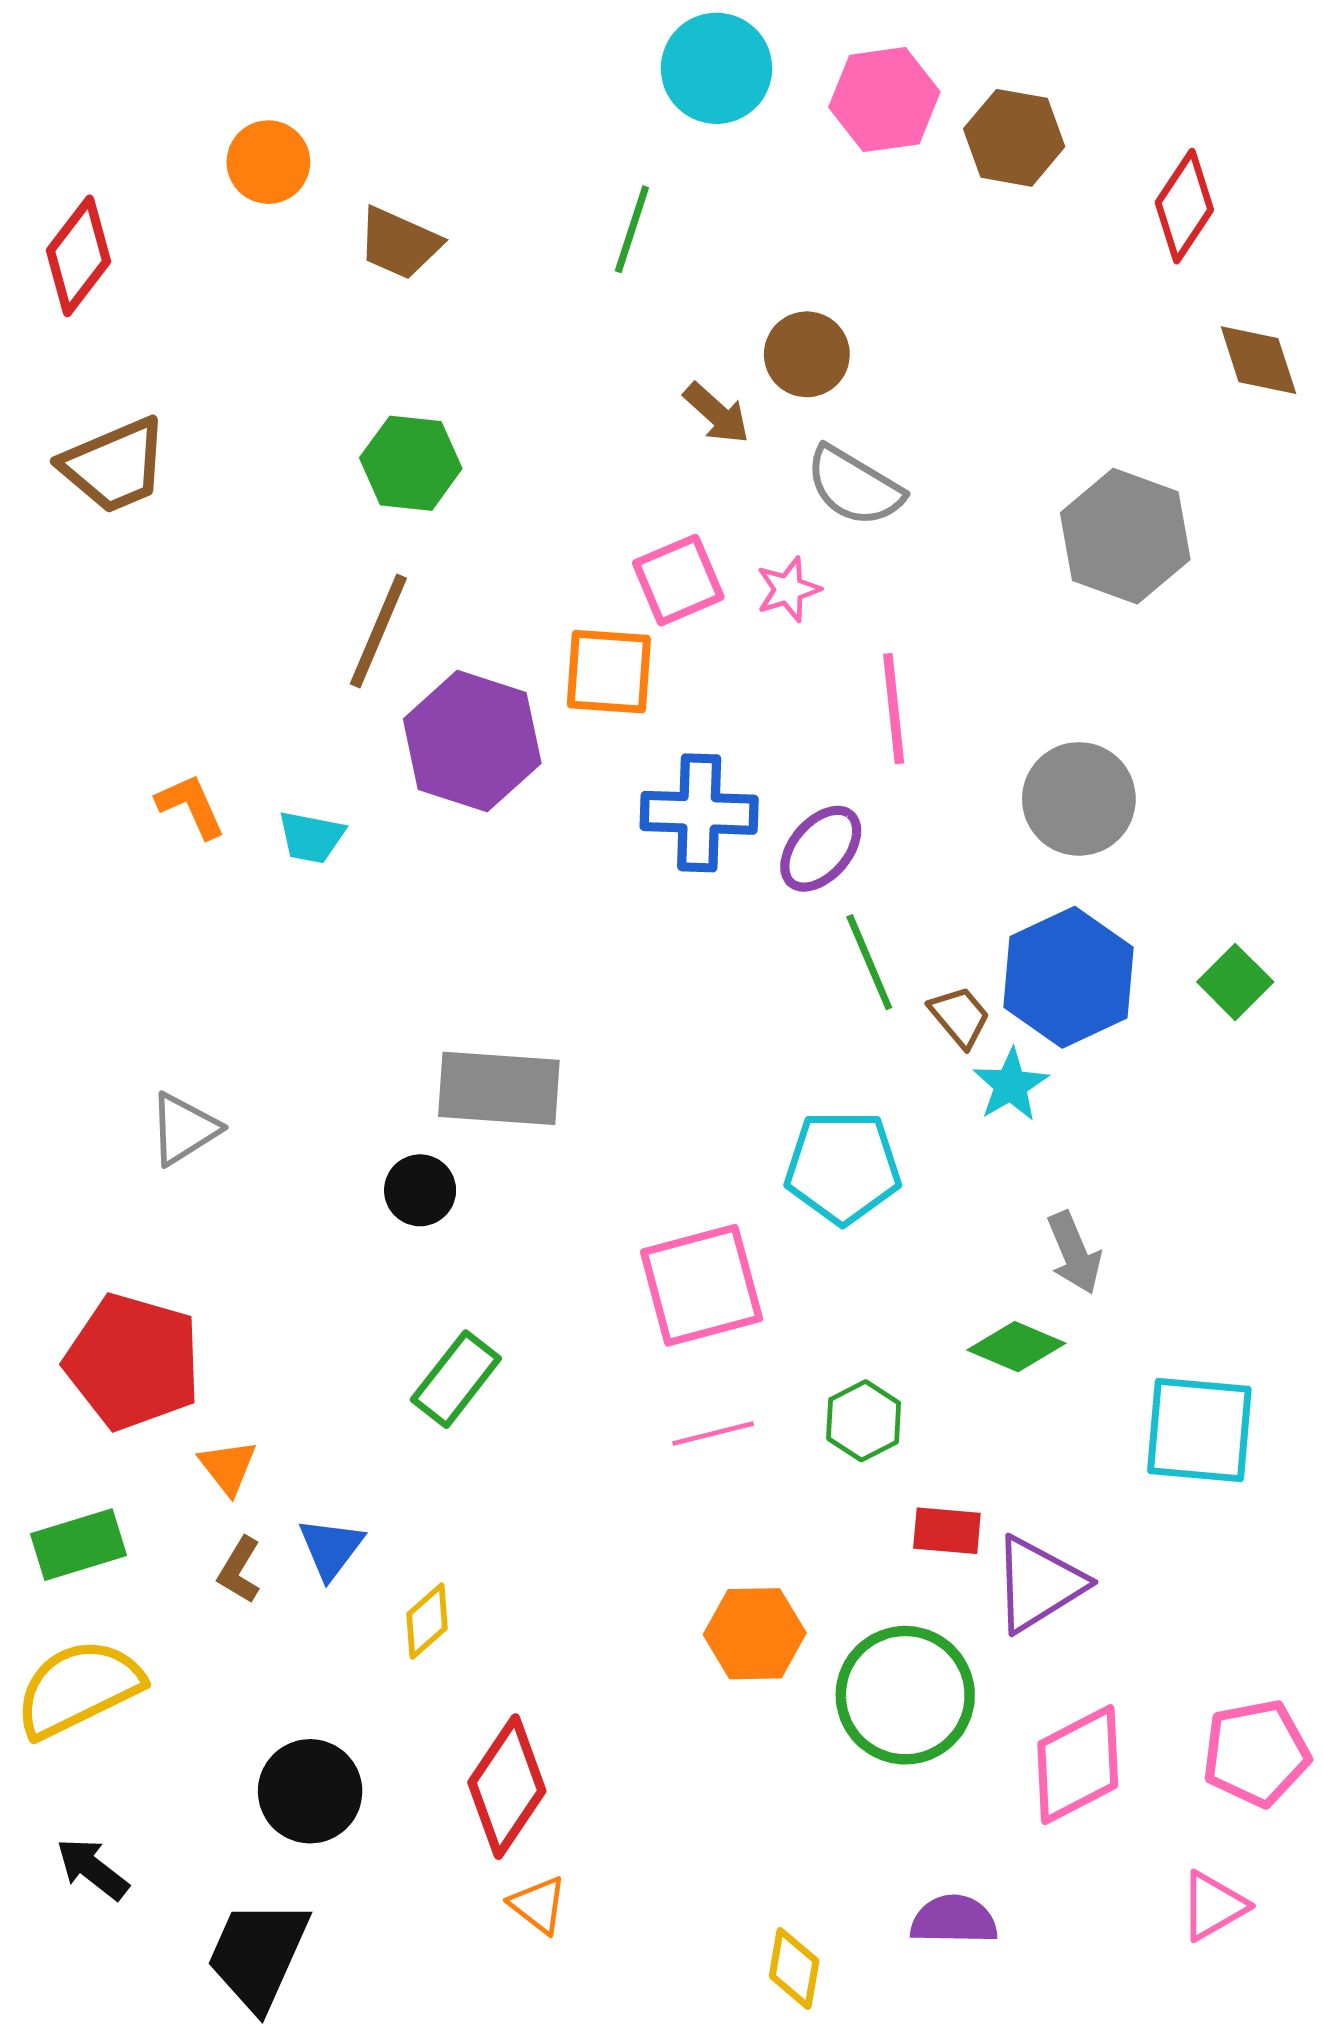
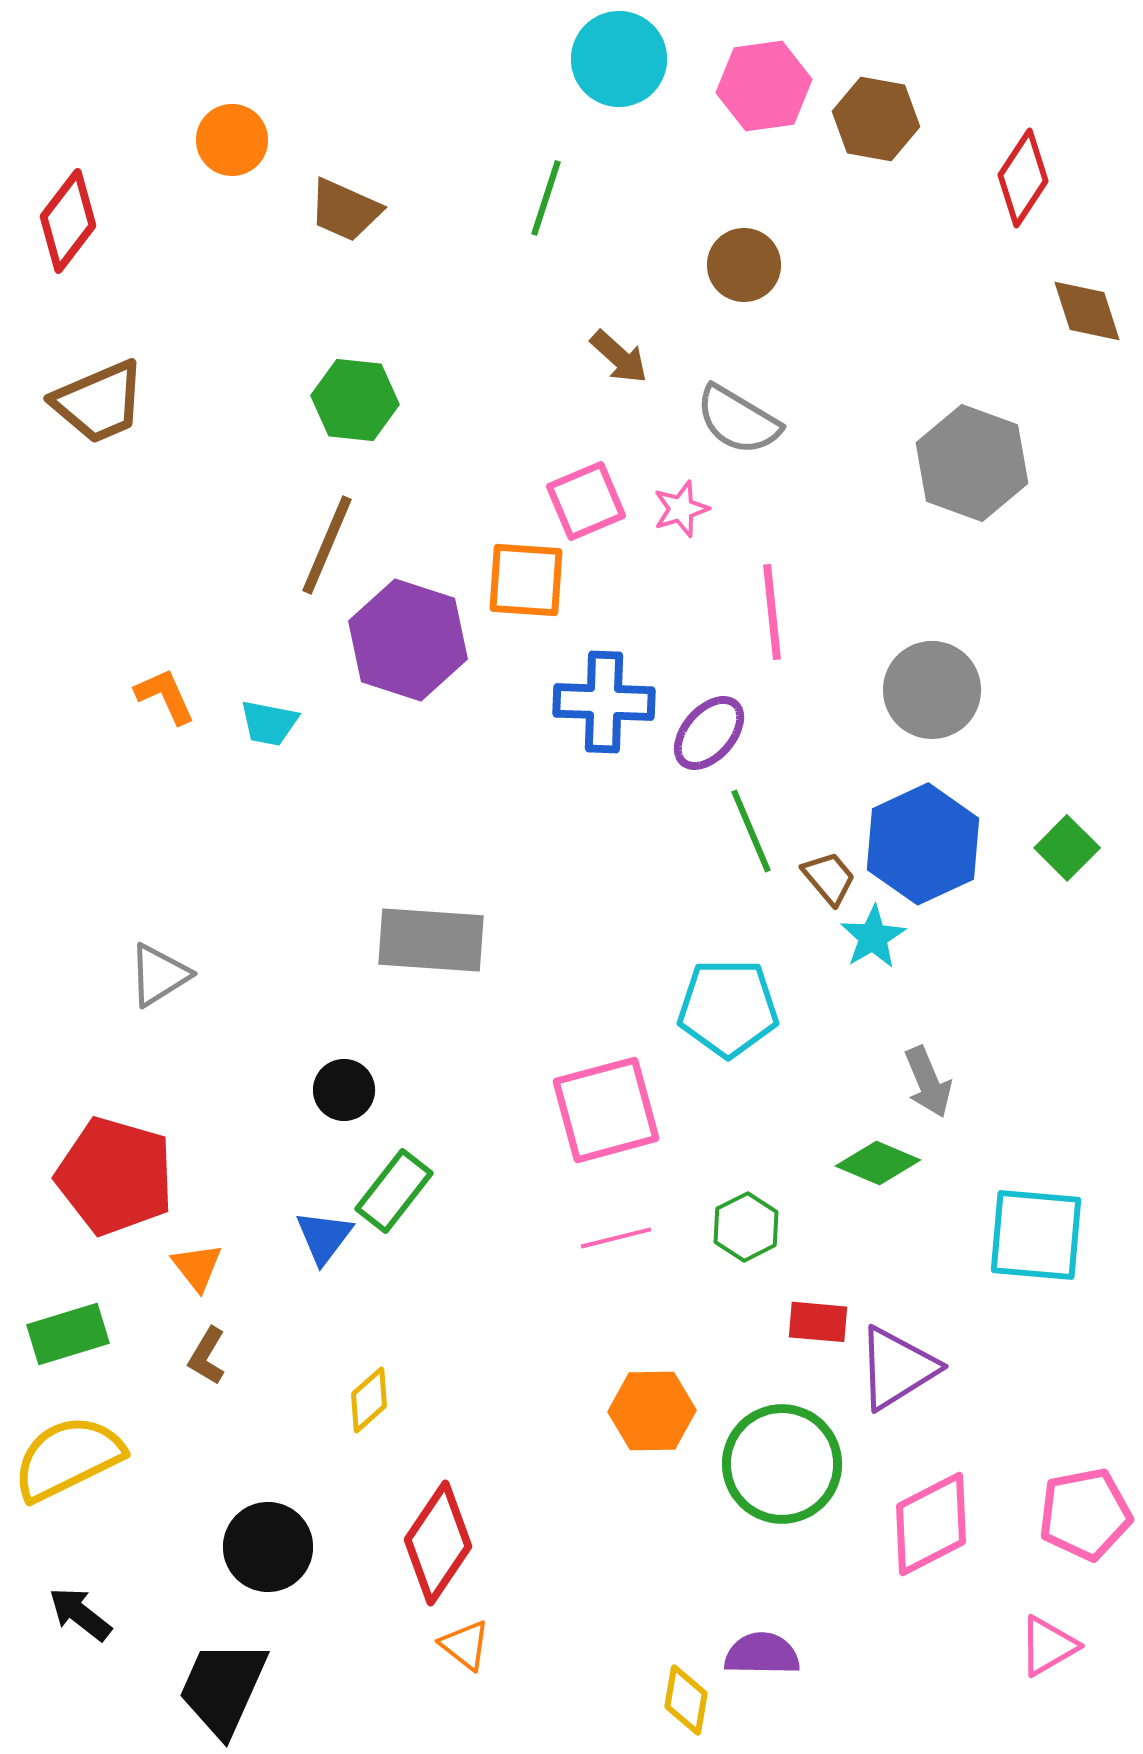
brown circle: (807, 354) -> (744, 265), moved
black circle: (420, 1190) -> (344, 1090), moved
blue triangle: (331, 1548) -> (324, 1237), moved
purple semicircle: (954, 1920) -> (762, 1654), moved

